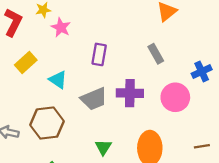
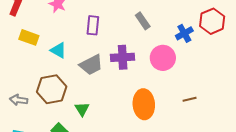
yellow rectangle: (26, 63) -> (29, 37), turned 66
green triangle: (103, 147) -> (82, 109), moved

